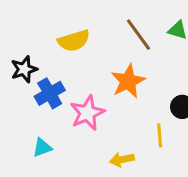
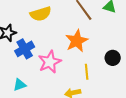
yellow line: (160, 135) -> (87, 72), moved

